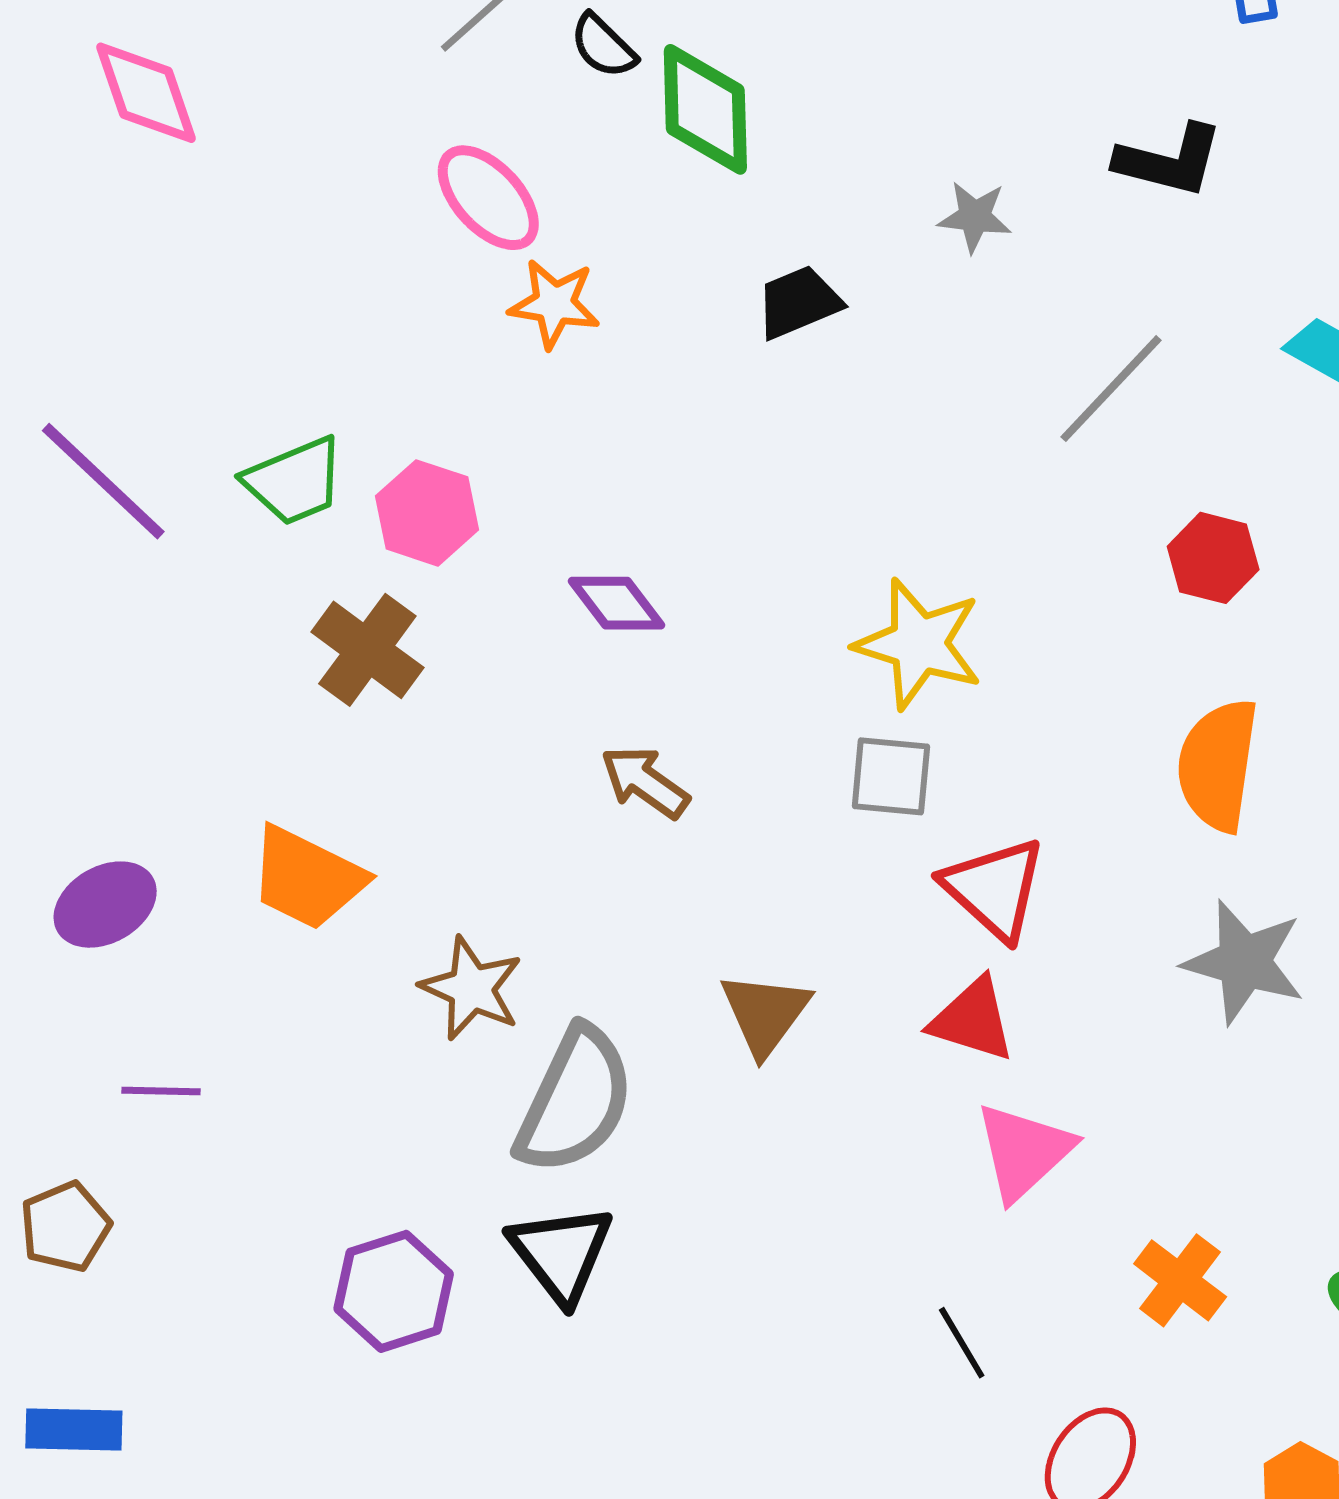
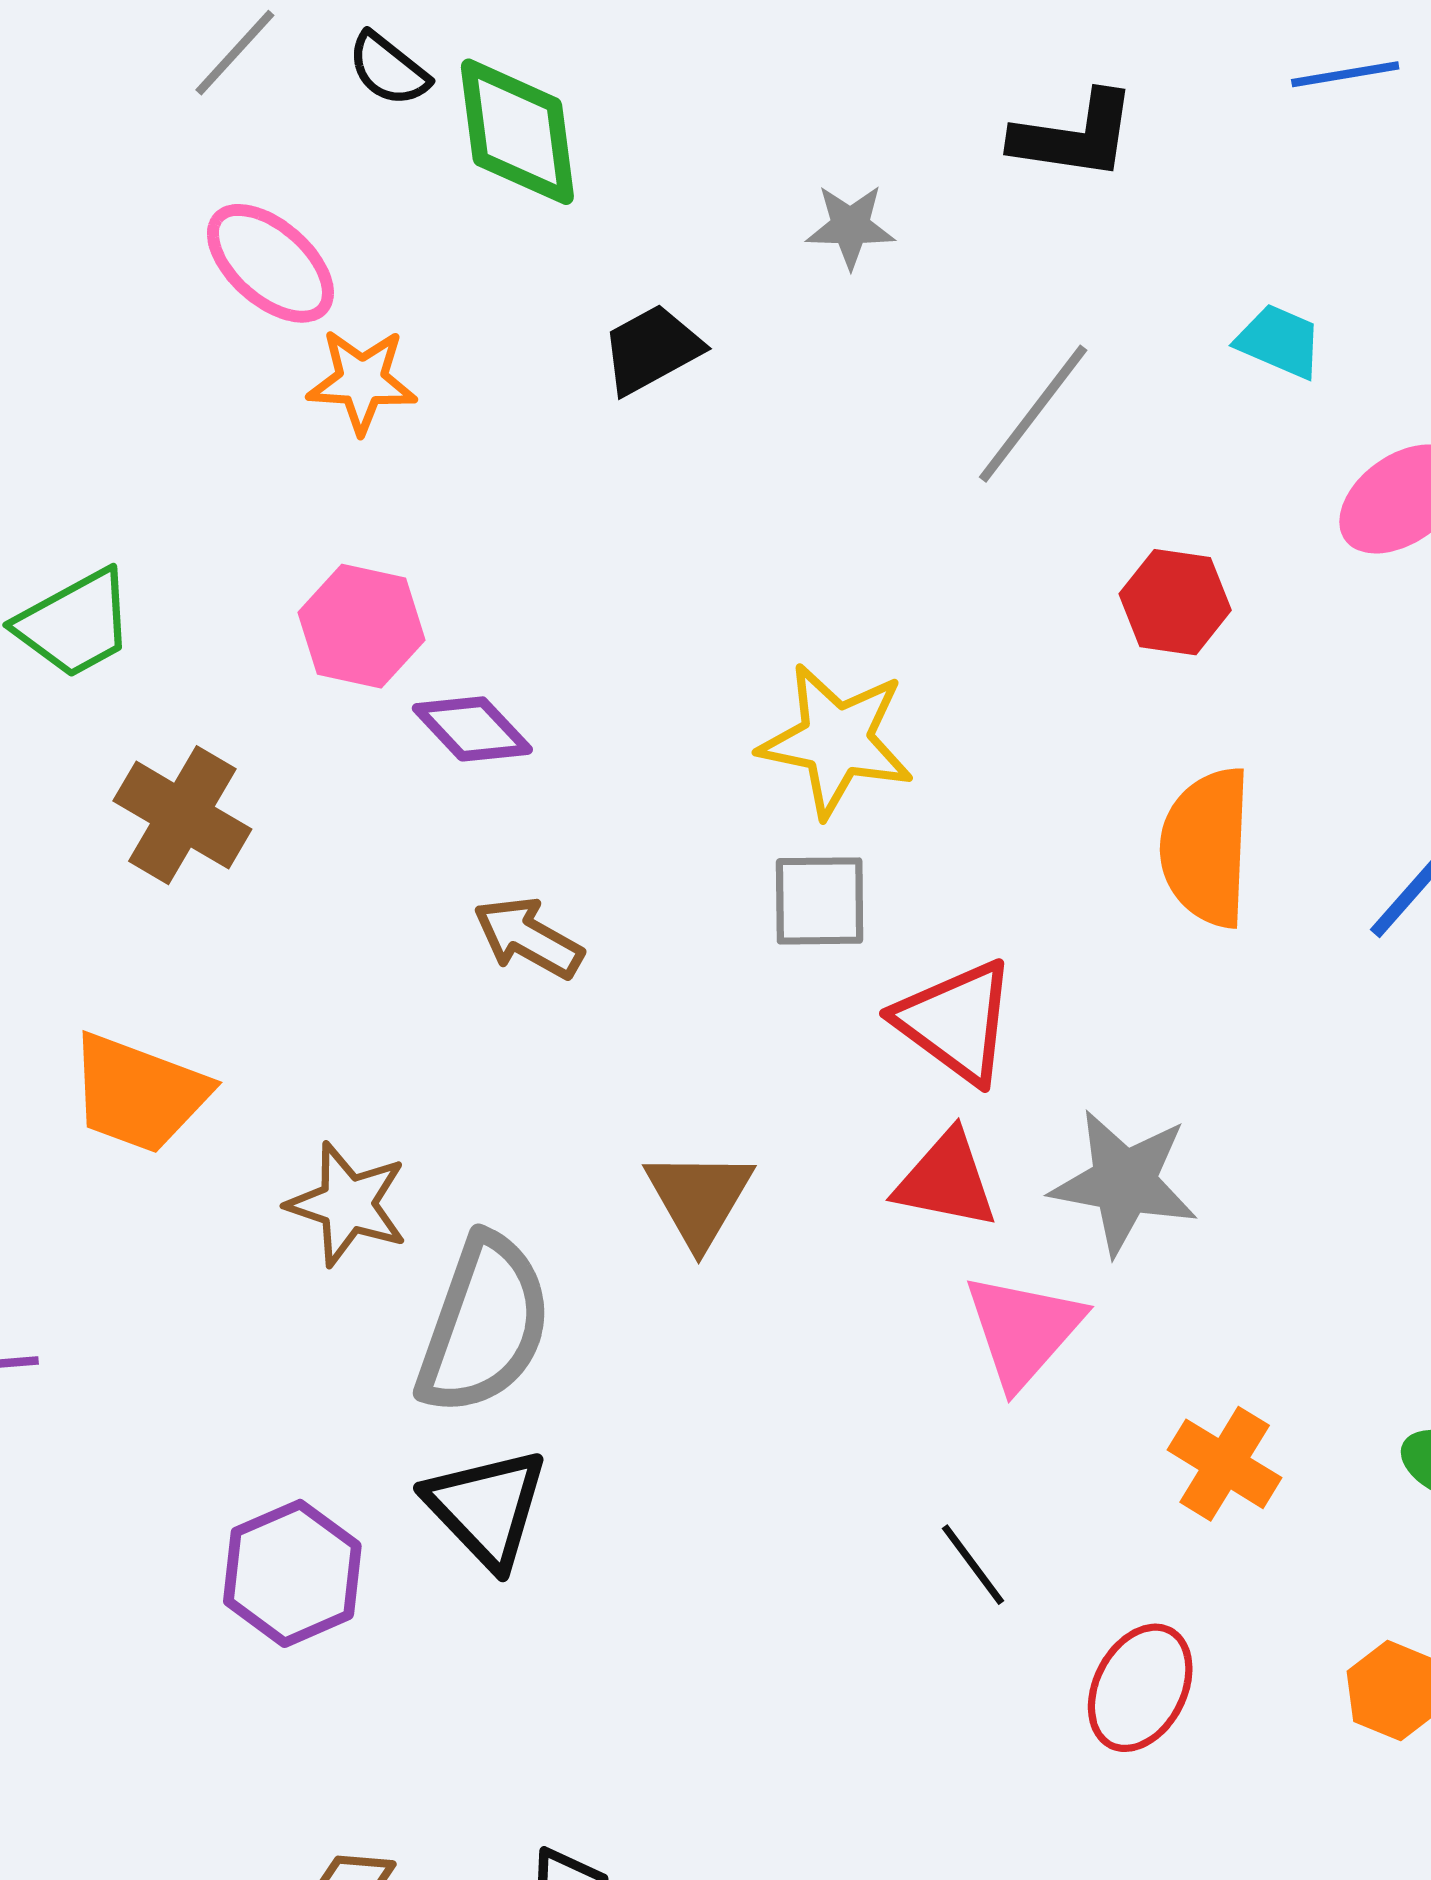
pink hexagon: (427, 513) -> (362, 626), moved
gray star: (1244, 962) -> (1124, 1182), moved

